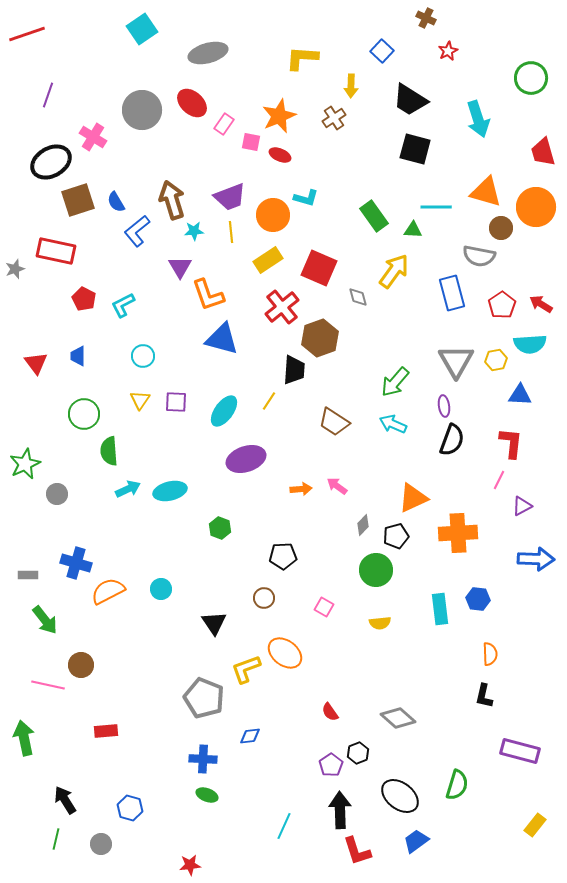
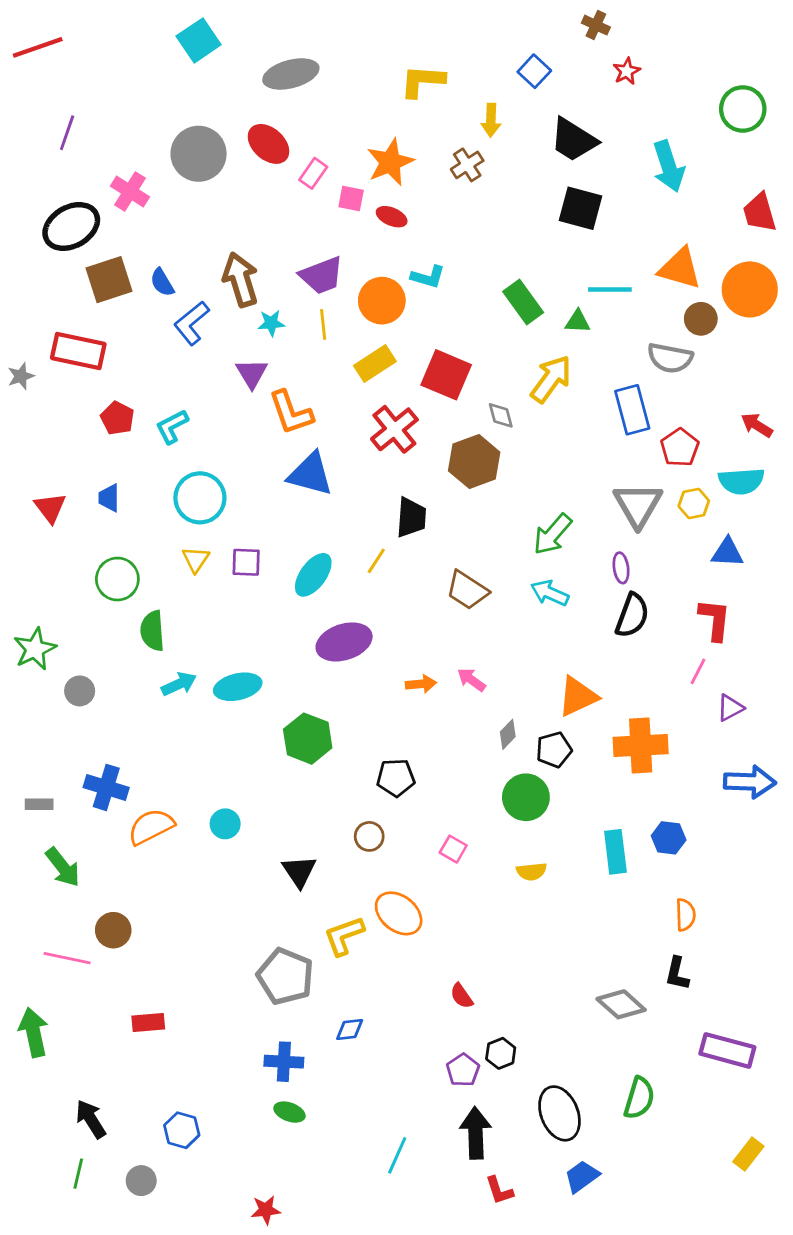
red pentagon: (502, 305) -> (680, 448), moved
brown hexagon: (320, 338) -> (474, 462), moved
cyan circle: (143, 356) -> (200, 498), size x1.6
green hexagon: (220, 528) -> (308, 739), size x1.6
gray diamond: (398, 718) -> (621, 1004), moved
black ellipse: (400, 796) -> (559, 1113), turned 30
red L-shape: (357, 851) -> (499, 1190), size x0.7

